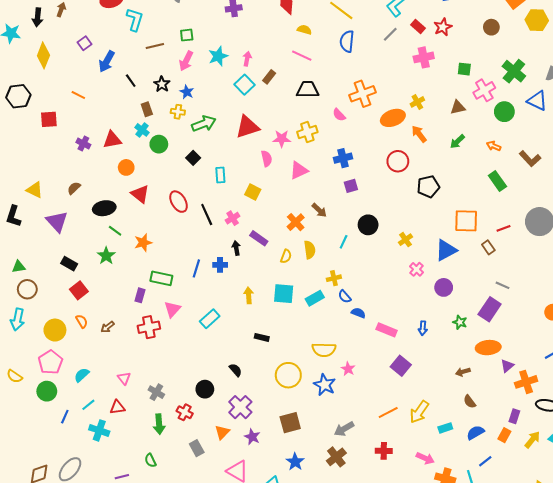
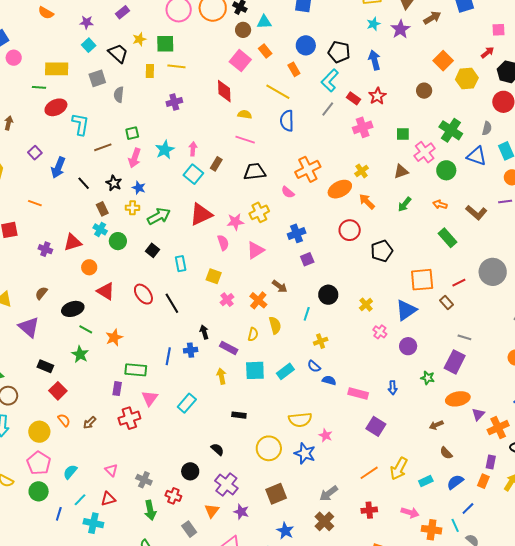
pink cross: (233, 218) -> (227, 300), moved
purple rectangle: (259, 238) -> (229, 348), moved
yellow cross: (334, 278) -> (321, 341), moved

